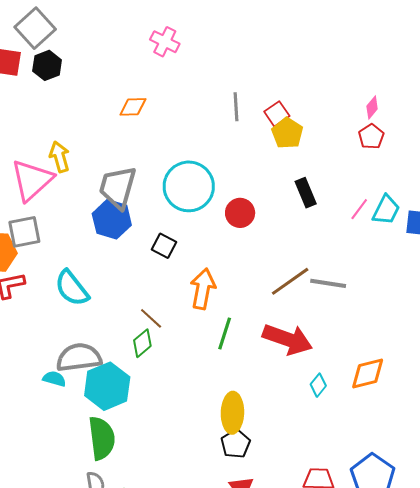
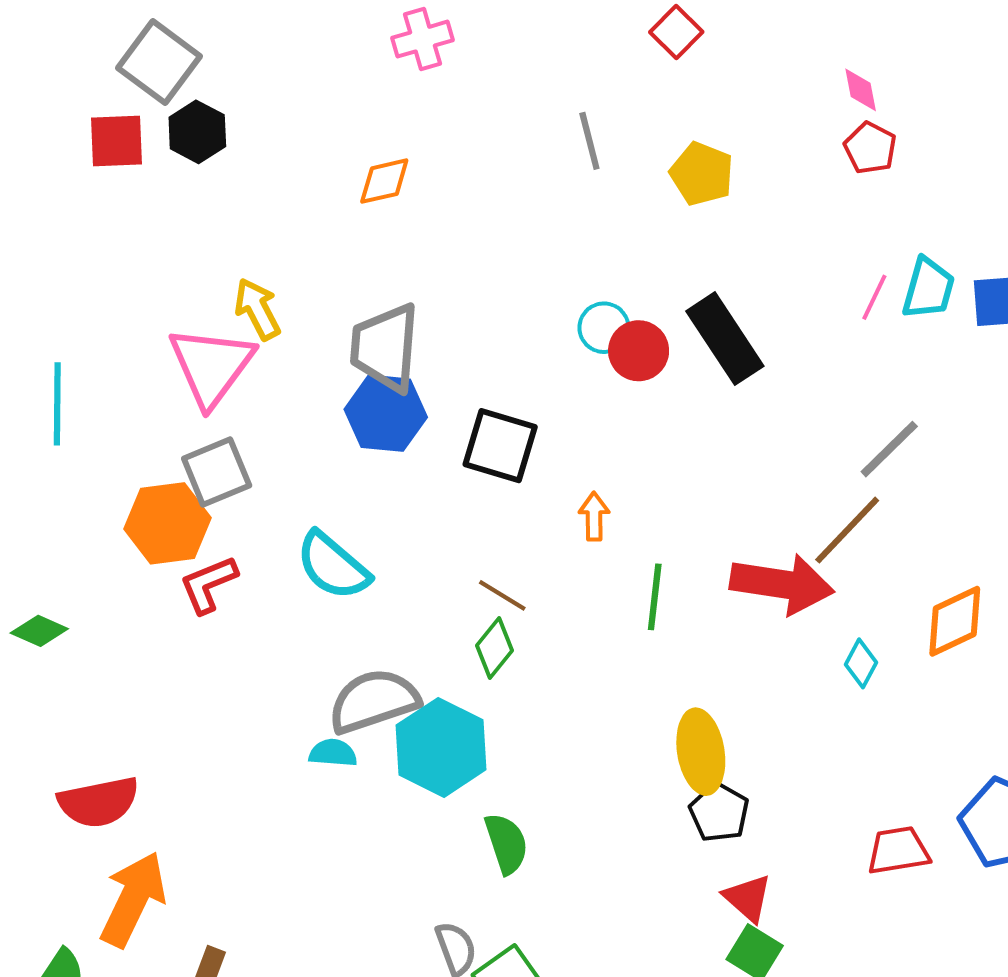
pink cross: (165, 42) -> (422, 39), turned -32
pink diamond: (372, 108) -> (861, 90), turned -40
red square: (277, 114) -> (676, 32), moved
cyan circle: (189, 186) -> (604, 328), moved, size x0.5
black rectangle: (306, 193) -> (725, 339), moved, size x1.5
black square: (164, 246) -> (500, 446), size x1.5
brown line: (290, 281) -> (847, 530), moved
gray line: (328, 283) -> (889, 449), moved, turned -42
orange arrow: (203, 289) -> (594, 516), size x0.6
green semicircle: (102, 438) -> (506, 843), moved, size x0.7

